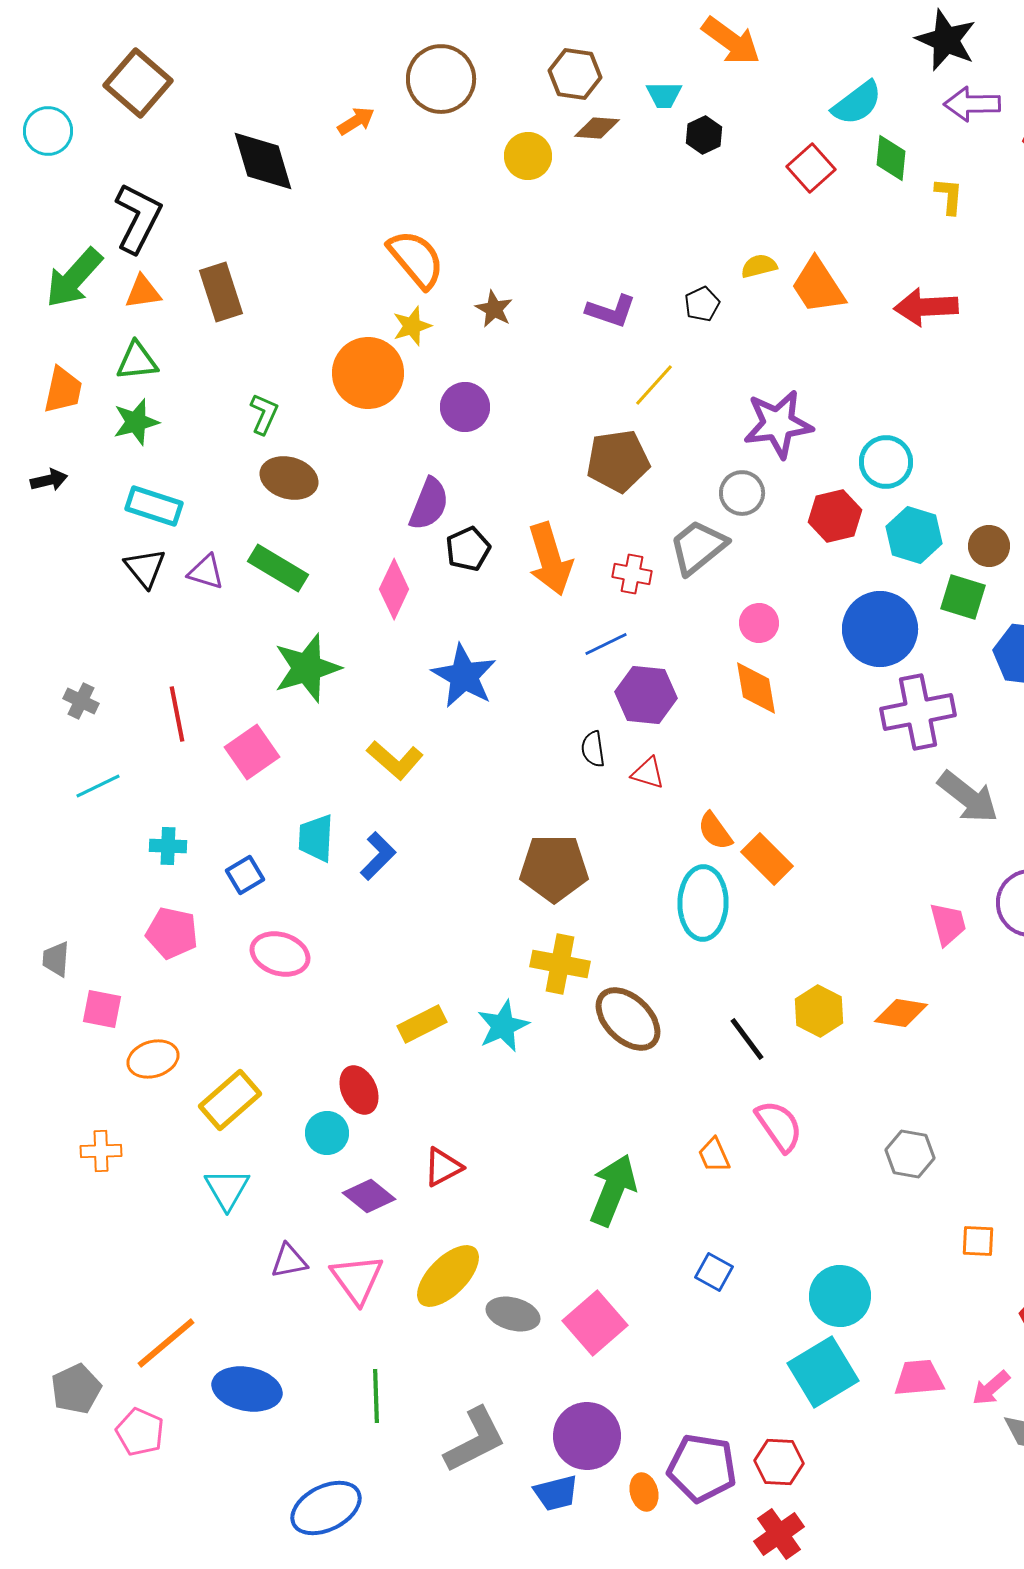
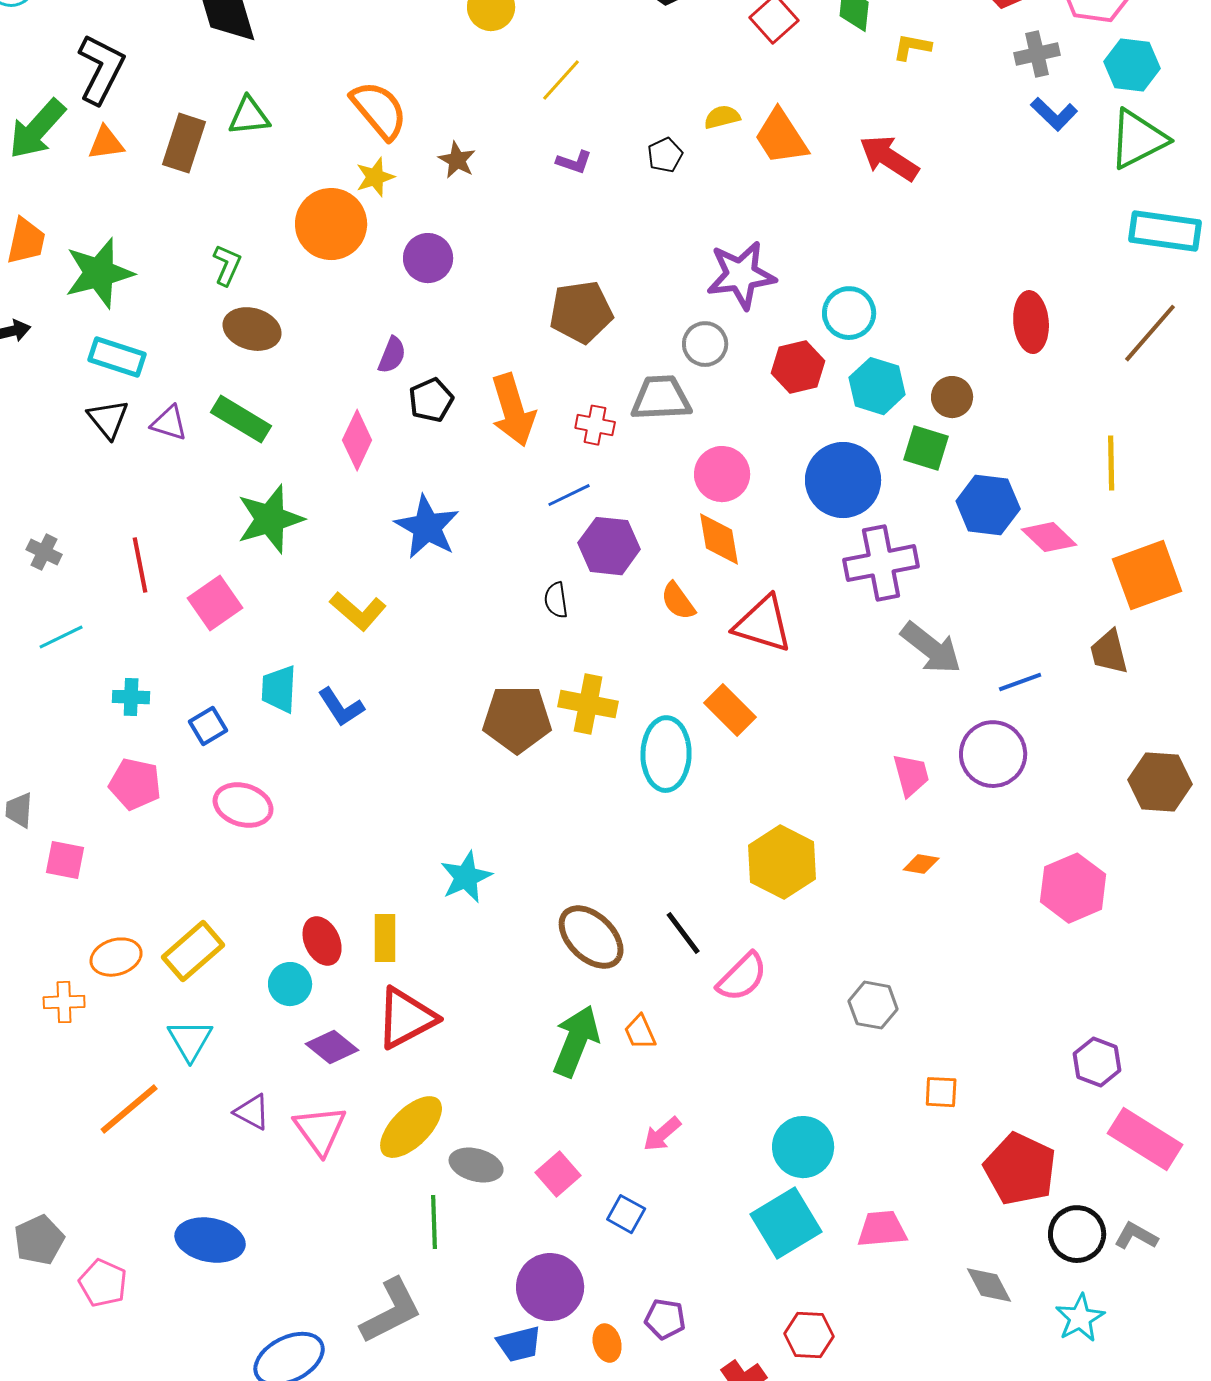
yellow L-shape: (949, 196) -> (912, 47), turned -84
brown rectangle: (221, 292) -> (184, 143), turned 36
red arrow: (926, 307) -> (889, 158), turned 36
purple L-shape: (611, 311) -> (574, 162), size x0.7
green triangle: (137, 361) -> (249, 116), moved
yellow line: (654, 385) -> (561, 80), moved
green star: (136, 422) -> (99, 273), size x1.5
purple semicircle: (429, 504) -> (392, 355), size x0.7
gray trapezoid: (698, 547) -> (661, 398), turned 36
pink circle: (759, 623) -> (722, 474), size x1.4
red triangle: (648, 773) -> (763, 624), moved, size x1.8
orange semicircle: (715, 831) -> (678, 601), moved
blue L-shape: (378, 856) -> (341, 707), turned 102
yellow cross: (560, 964) -> (588, 704), moved
yellow hexagon: (819, 1011) -> (782, 862), size x1.4
orange diamond: (901, 1013) -> (921, 864), moved, size x0.7
brown ellipse: (628, 1019) -> (591, 937), moved
yellow rectangle: (422, 1024) -> (385, 938), moved, turned -63
black line: (747, 1039) -> (683, 933), moved
orange ellipse: (153, 1059) -> (116, 957), moved
pink semicircle: (779, 1126) -> (742, 977), turned 80
orange trapezoid: (714, 1155) -> (640, 1032), moved
red triangle: (443, 1167) -> (406, 1018), size x1.6
purple triangle: (289, 1261) -> (252, 1112), turned 39
blue square: (714, 1272) -> (626, 1214), moved
pink square: (595, 1323) -> (558, 1174), size x0.7
orange line: (166, 1343) -> (129, 1109), moved
pink arrow: (991, 1388) -> (662, 1134), moved
green line: (376, 1396) -> (434, 1222), moved
gray L-shape: (475, 1440) -> (391, 1311), moved
red hexagon: (779, 1462) -> (809, 1335), moved
purple pentagon: (702, 1468) -> (665, 1319), size x0.6

